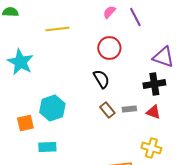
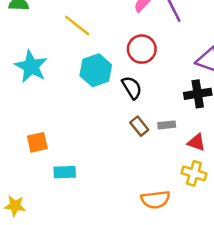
yellow line: (57, 29) -> (77, 25), turned 45
cyan hexagon: (52, 108) -> (96, 70), moved
red triangle: (153, 112) -> (196, 142), moved

